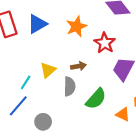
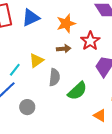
brown arrow: (78, 66) -> (64, 49), moved
orange triangle: (123, 114) -> (100, 116), moved

